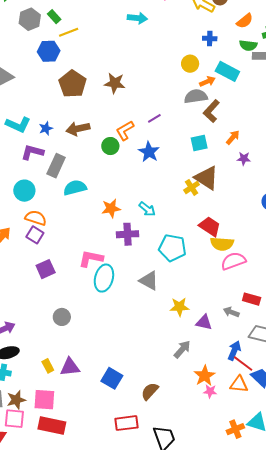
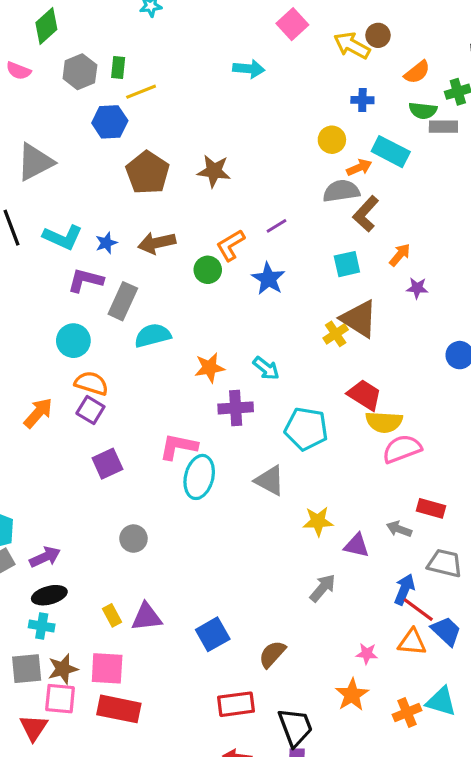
green rectangle: (54, 17) -> (118, 67), turned 48
orange star: (205, 376) -> (352, 695), moved
blue square: (112, 378) -> (213, 634), turned 30

